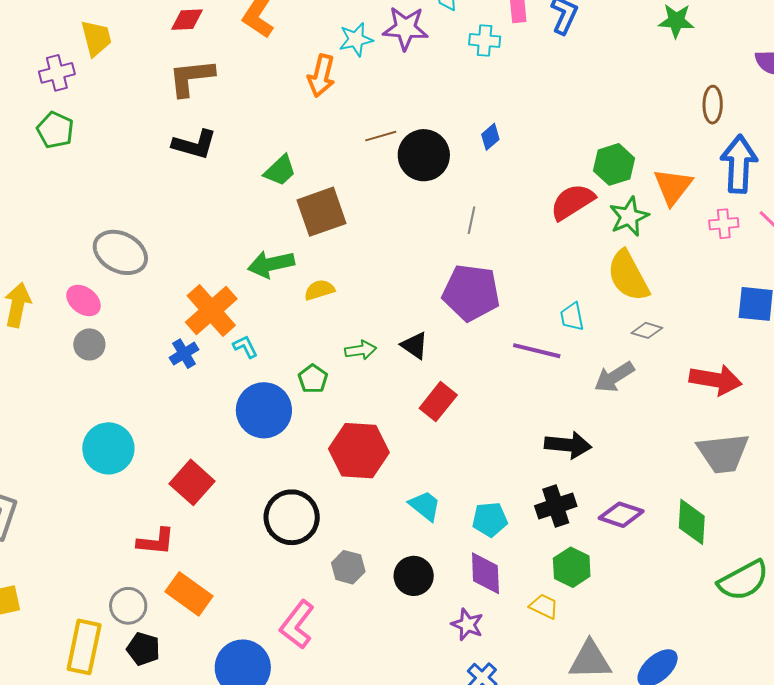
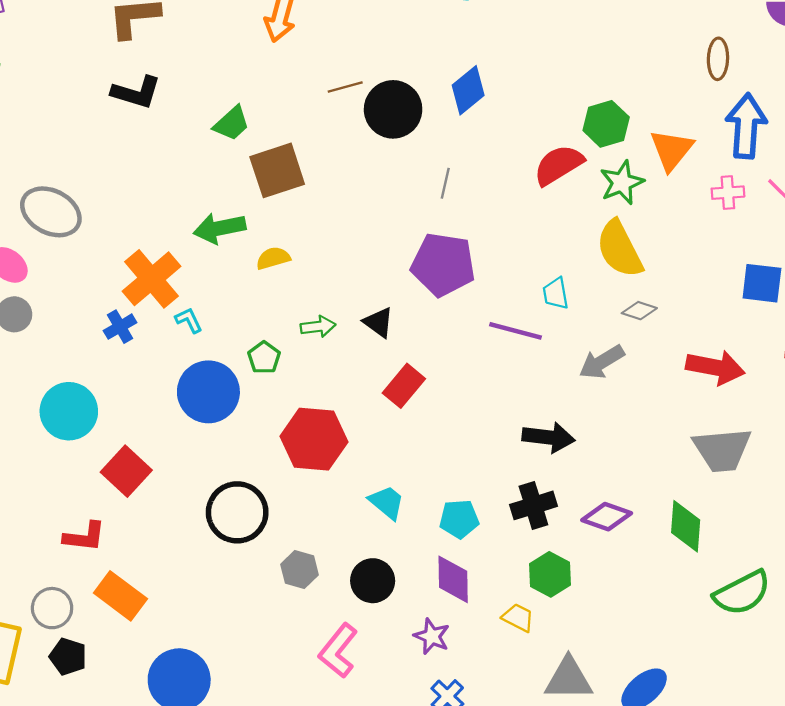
blue diamond: (490, 137) -> (468, 90), size x1.6
cyan circle: (108, 448) -> (69, 411), moved
pink L-shape: (297, 625) -> (338, 651), moved

